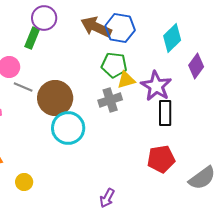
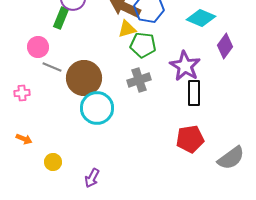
cyan diamond: (172, 38) -> (201, 18), turned 68
yellow triangle: (126, 80) -> (127, 29), moved
purple arrow: (107, 198) -> (92, 178), moved

